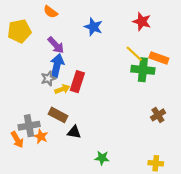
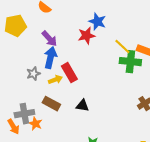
red star: (142, 21) -> (86, 36), moved, turned -30
blue star: (93, 27) -> (97, 22), moved
gray star: (48, 78) -> (33, 74), moved
red rectangle: (77, 82) -> (69, 73), turned -48
black triangle: (74, 132) -> (82, 106), moved

